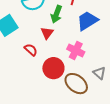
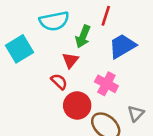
red semicircle: (31, 50) -> (59, 82), moved
gray triangle: (99, 73) -> (136, 113), turned 32

